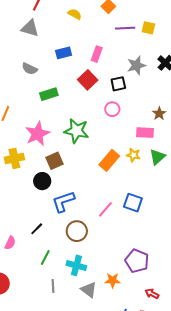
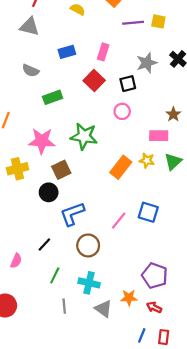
pink star: (38, 134) -> (42, 141), turned 30
red arrow: (152, 294) -> (154, 307), moved

